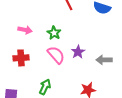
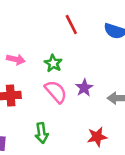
green arrow: (45, 87) -> (42, 133), turned 147

